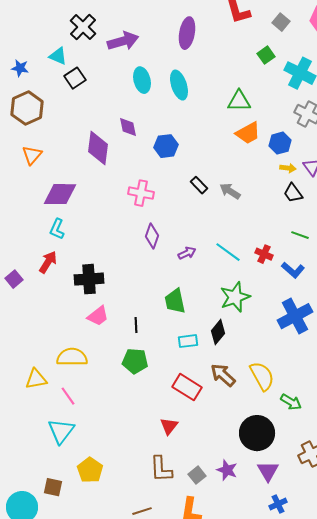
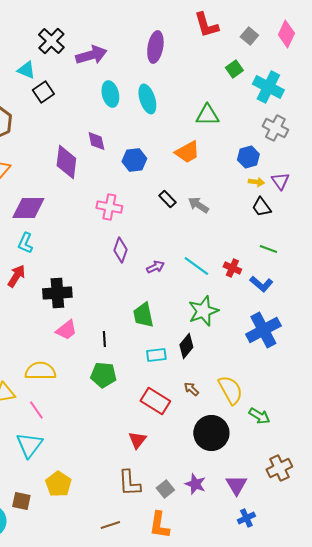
orange trapezoid: (248, 133) -> (187, 152), moved
brown arrow: (223, 375) -> (191, 389), size x0.6
black circle: (257, 433) -> (211, 433), moved

